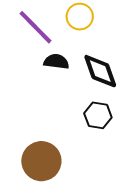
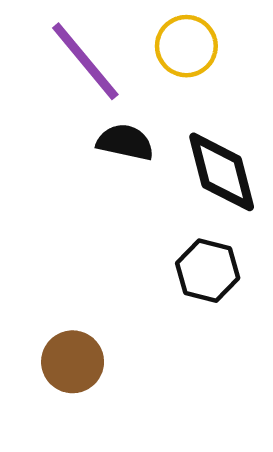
brown circle: (41, 161) -> (73, 362), size x0.7

